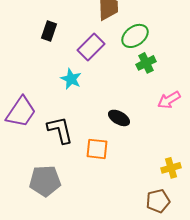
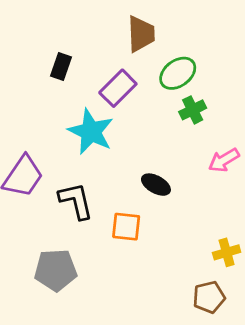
cyan star: (71, 79) -> (91, 132), size x1.6

